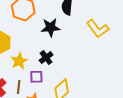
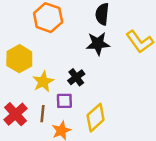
black star: (51, 27) -> (98, 44), moved

